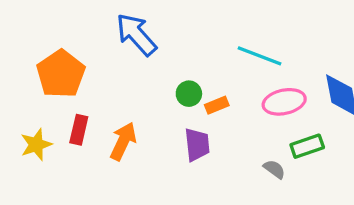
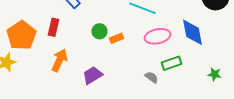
orange pentagon: (61, 74) -> (22, 35), moved
red rectangle: (79, 130) -> (54, 27), moved
purple trapezoid: (197, 145) -> (92, 75), moved, turned -115

